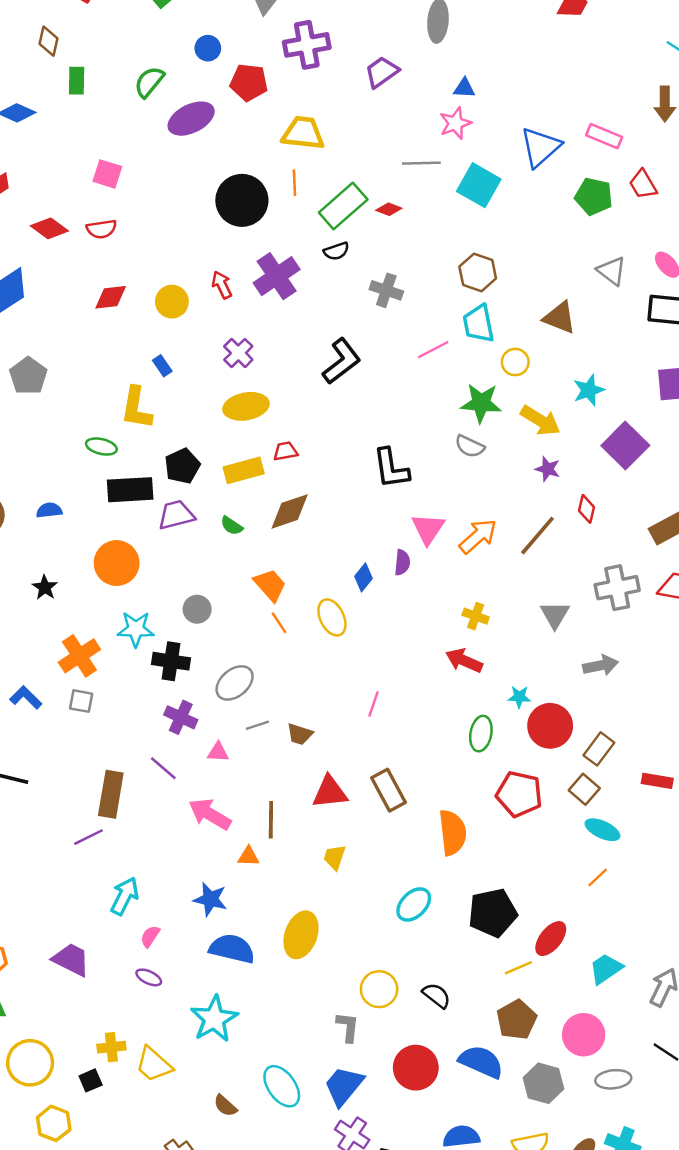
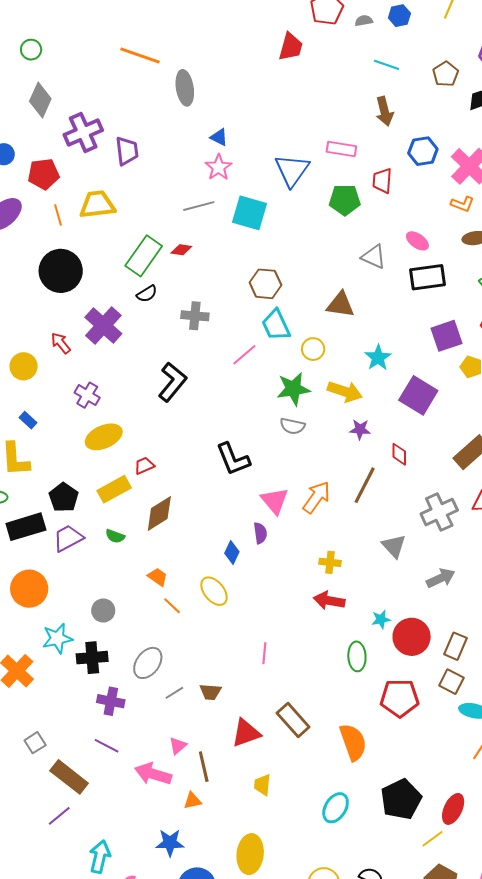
purple trapezoid: (382, 72) -> (127, 151), moved, turned 132
blue triangle: (464, 88) -> (219, 137), turned 36
orange line: (294, 183) -> (58, 215), moved
red trapezoid: (643, 184) -> (382, 181), turned 48
orange trapezoid: (270, 585) -> (158, 577), size x0.7
gray square: (81, 701) -> (35, 743), moved, turned -30
pink triangle: (218, 752) -> (178, 746), moved, turned -30
brown rectangle: (111, 794) -> (69, 777), turned -48

